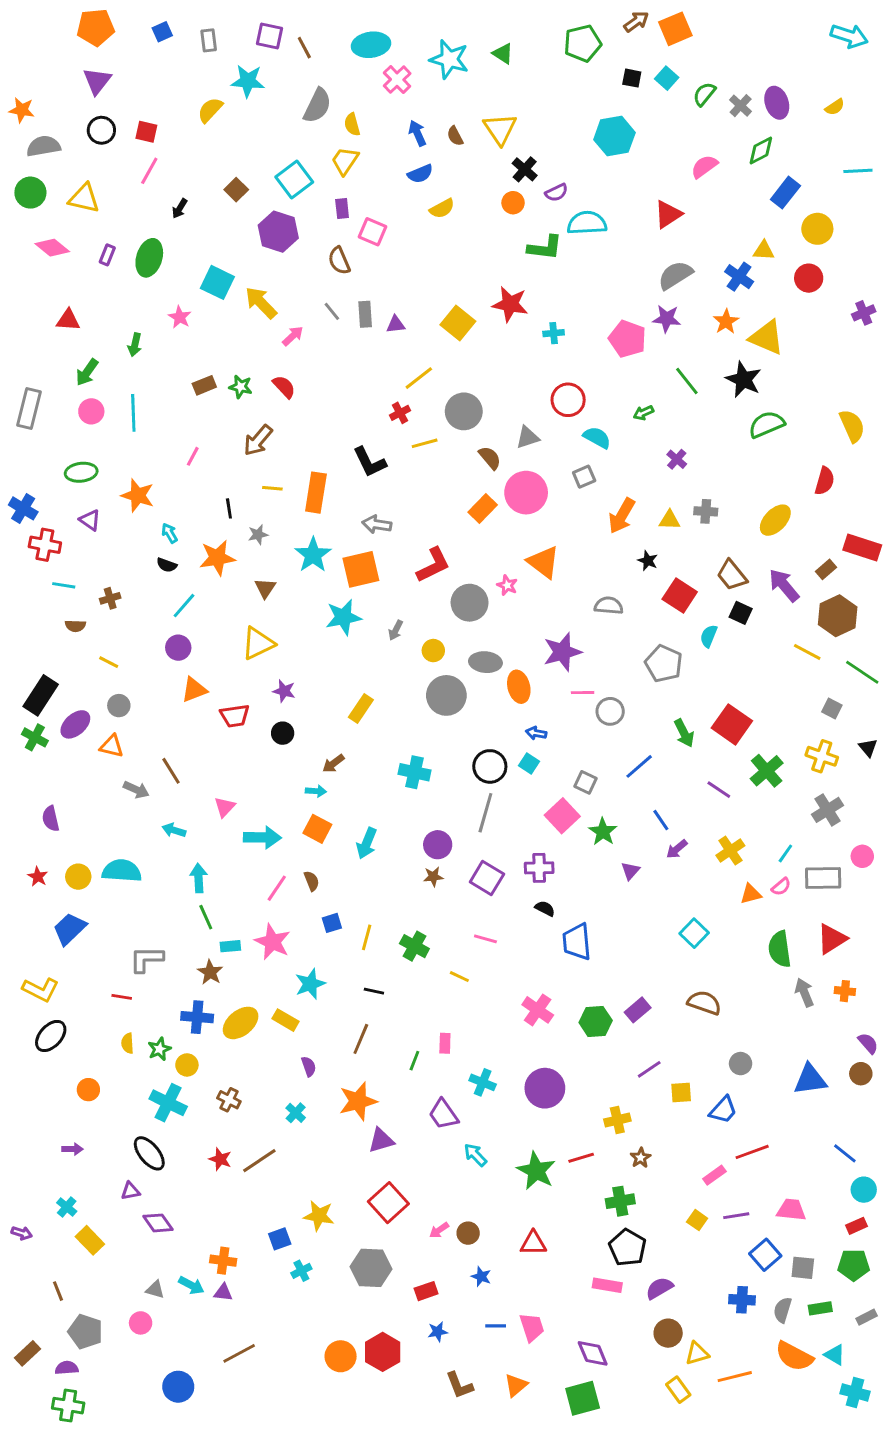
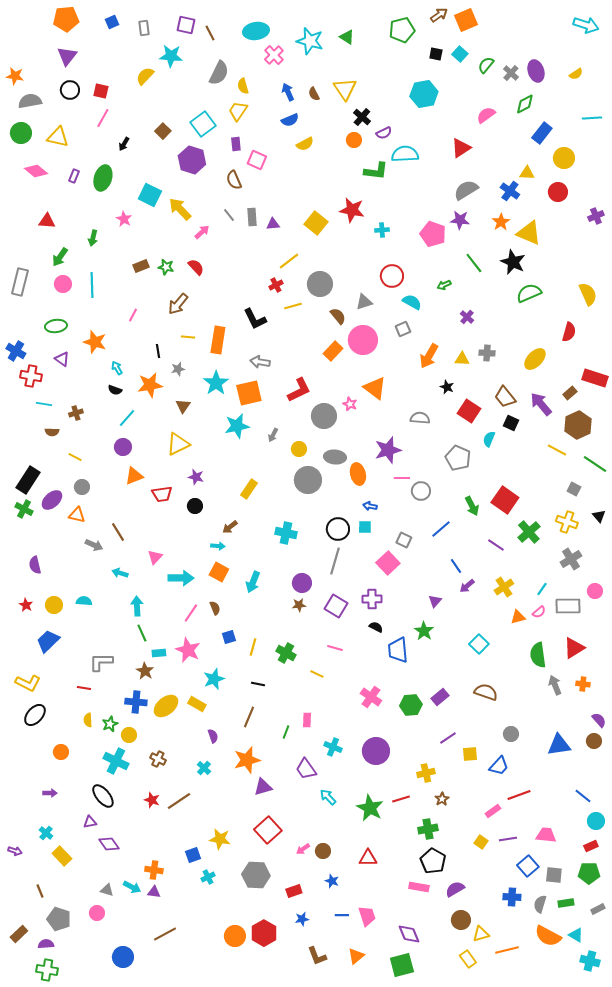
cyan square: (529, 764) -> (365, 527), turned -32
green star: (603, 832) -> (424, 631), moved
cyan semicircle: (122, 871) -> (84, 601), size x0.6

